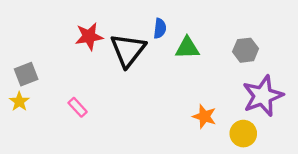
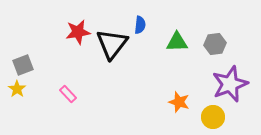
green triangle: (187, 48) -> (177, 42), moved

